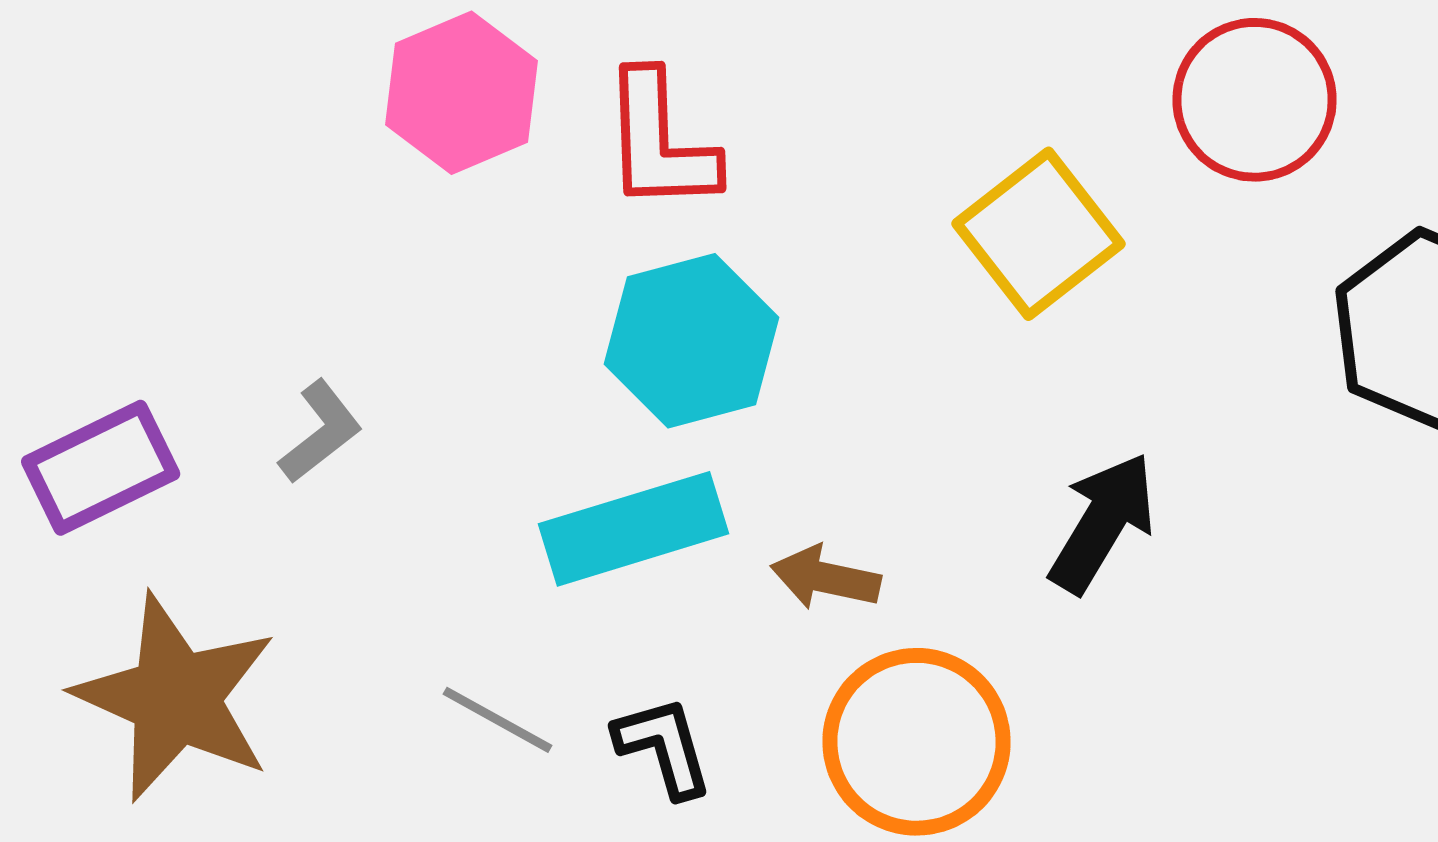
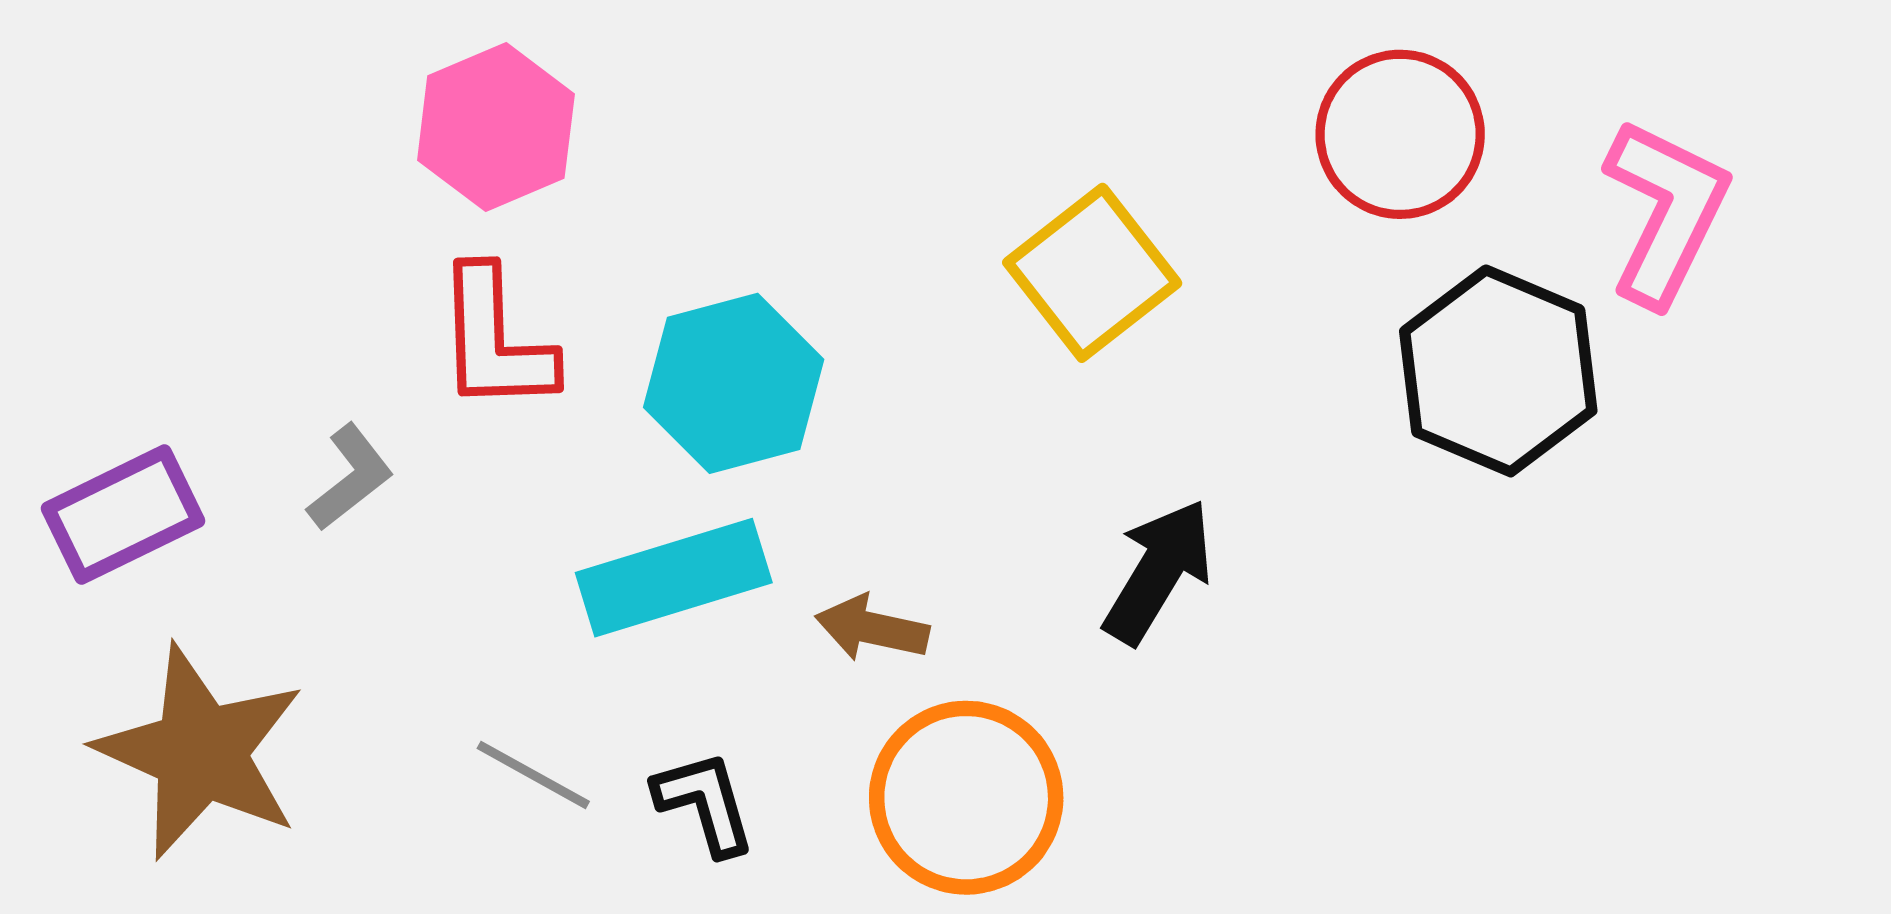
red circle: (1255, 100) -> (1400, 134), moved
red L-shape: (660, 142) -> (495, 340), moved

